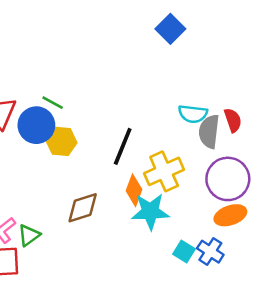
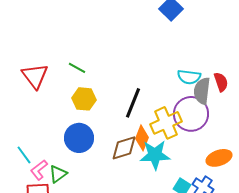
blue circle: (36, 125) -> (79, 138), moved
purple circle: (228, 179) -> (191, 114), moved
brown diamond: (83, 208) -> (124, 148), moved

